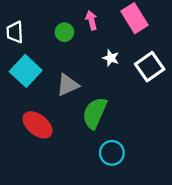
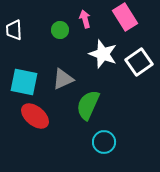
white star: (111, 58) -> (103, 54), size x1.8
cyan square: (26, 71) -> (24, 82), moved, turned -32

